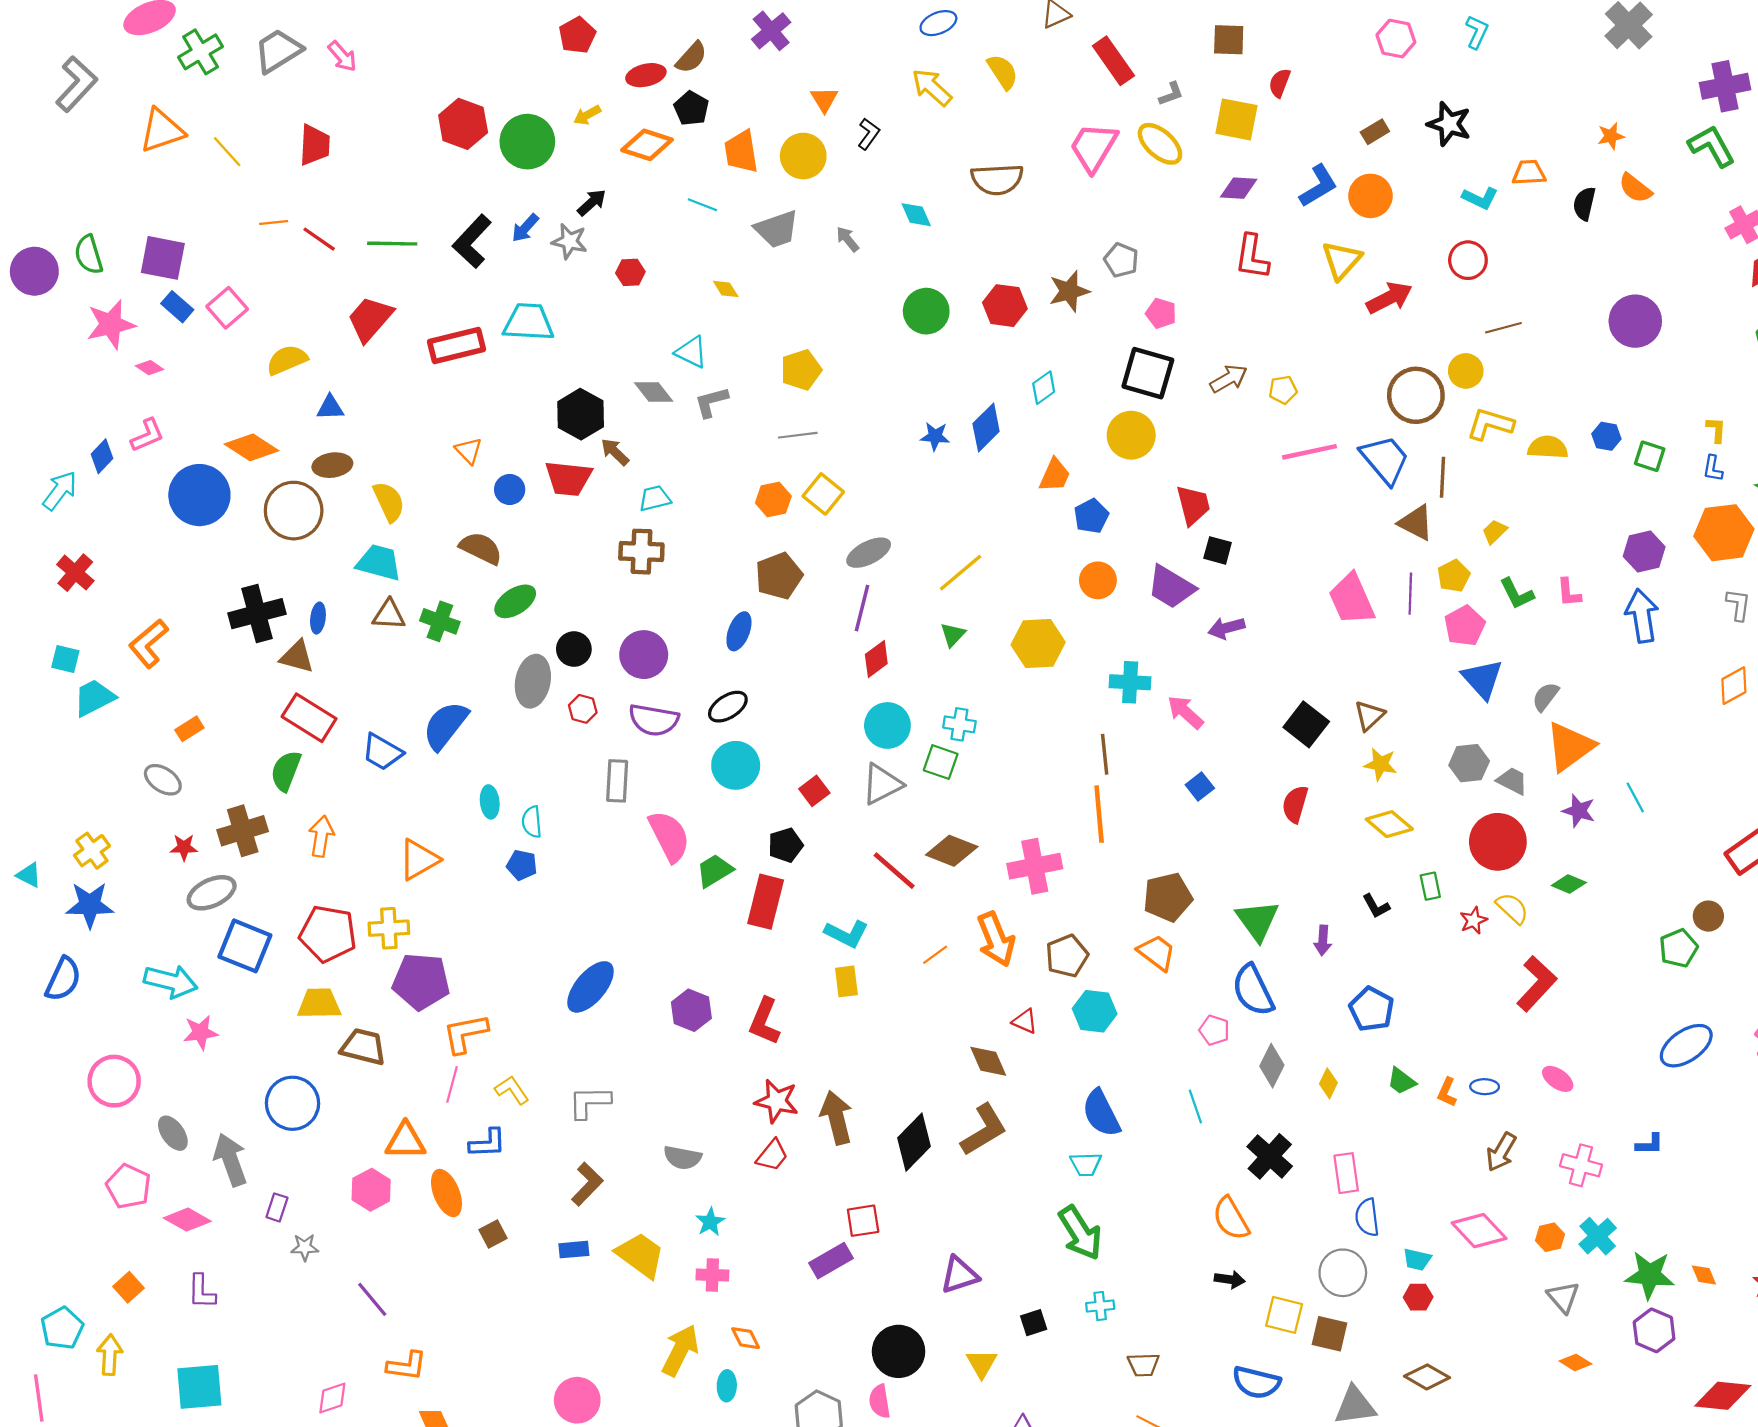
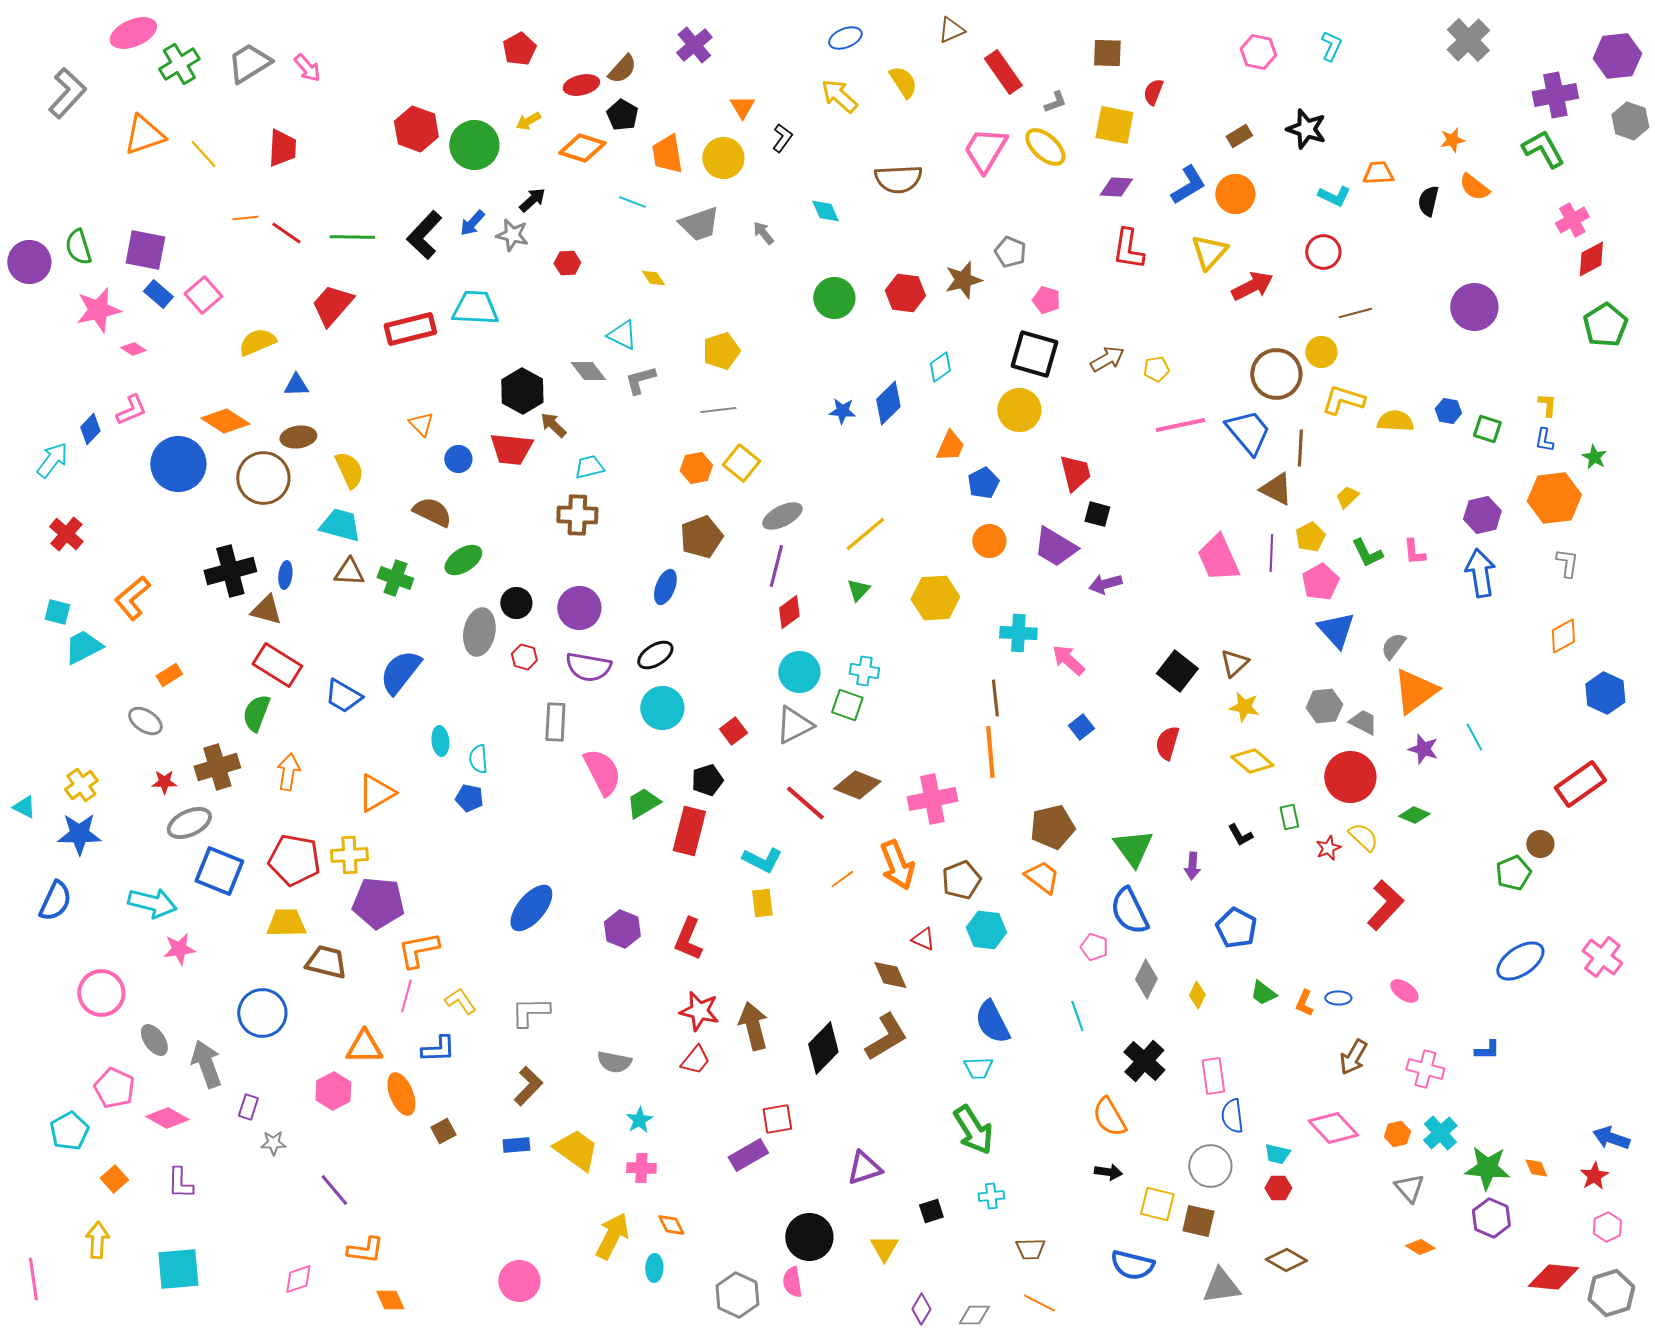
cyan pentagon: (62, 1328) -> (69, 1131), moved

